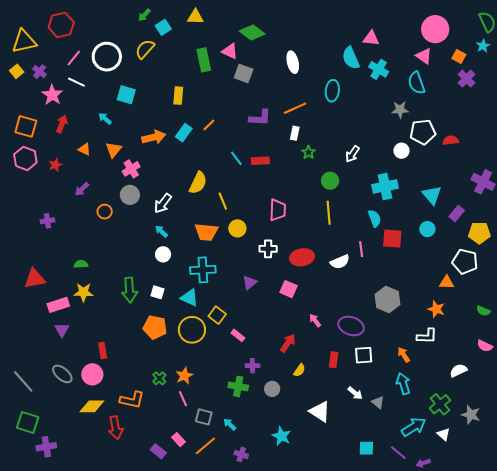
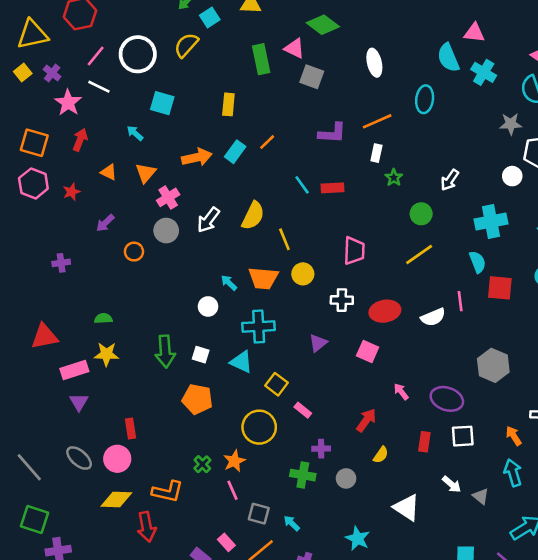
white arrow: (163, 203) -> (208, 220), moved
yellow line: (329, 213) -> (419, 254), turned 60
cyan arrow: (161, 231) -> (229, 283), moved
yellow circle: (192, 330) -> (259, 427), moved

